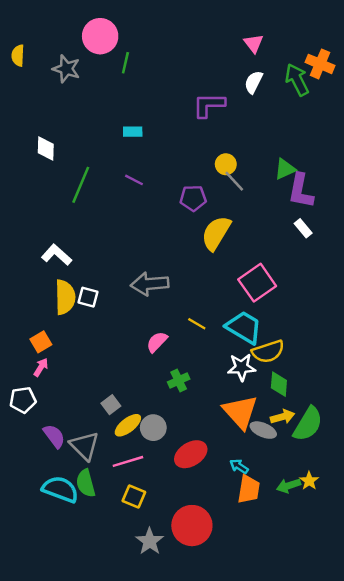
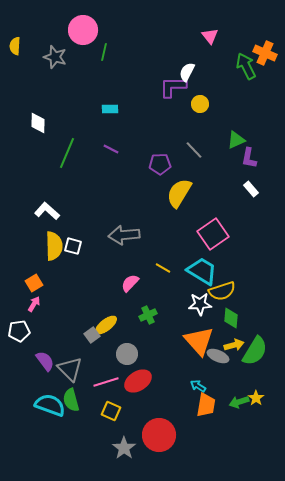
white semicircle: (254, 82) -> (187, 72), moved
yellow circle: (226, 164) -> (200, 104), moved
purple L-shape: (301, 191) -> (249, 158), size x0.7
yellow ellipse: (128, 425) -> (106, 325), moved
red ellipse: (191, 454) -> (138, 381), moved

